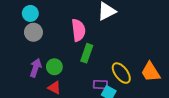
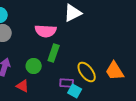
pink semicircle: (78, 30) -> (46, 31), turned 100
green circle: (54, 67) -> (34, 66), moved

